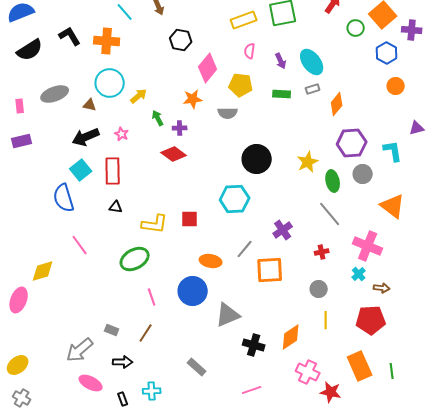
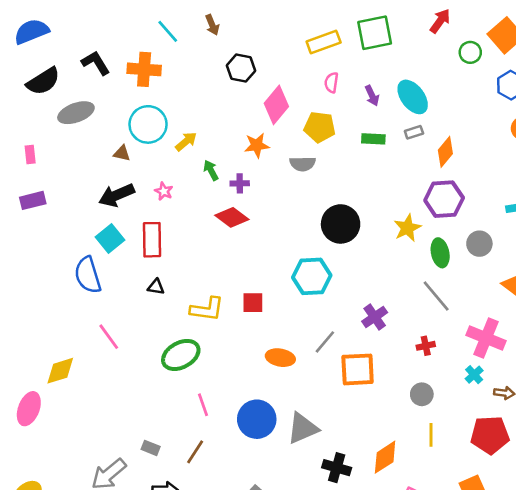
gray ellipse: (55, 94) -> (76, 113), moved
purple hexagon: (352, 143) -> (444, 199), moved
blue circle: (193, 291) -> (257, 419), moved

